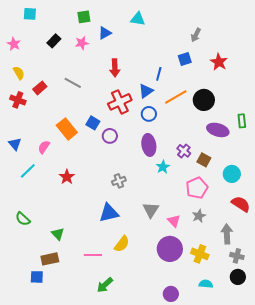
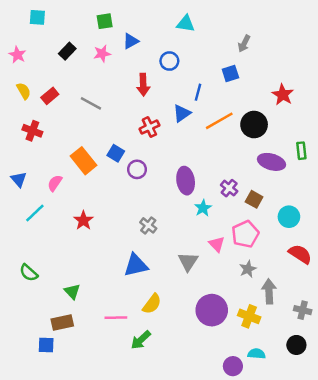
cyan triangle: (138, 19) -> (186, 24), moved
red star: (219, 62) -> (283, 95), moved
red rectangle: (40, 88) -> (50, 96), moved
red cross: (18, 100) -> (32, 131), moved
red cross: (120, 102) -> (149, 127), size x0.7
blue circle: (149, 114) -> (169, 61), moved
gray cross: (119, 181) -> (148, 225), turned -32
pink triangle: (174, 221) -> (217, 244), moved
gray arrow: (227, 234) -> (269, 291), moved
gray cross: (237, 256) -> (303, 310), moved
green arrow: (105, 285) -> (141, 340), moved
purple circle: (171, 294) -> (233, 366), moved

